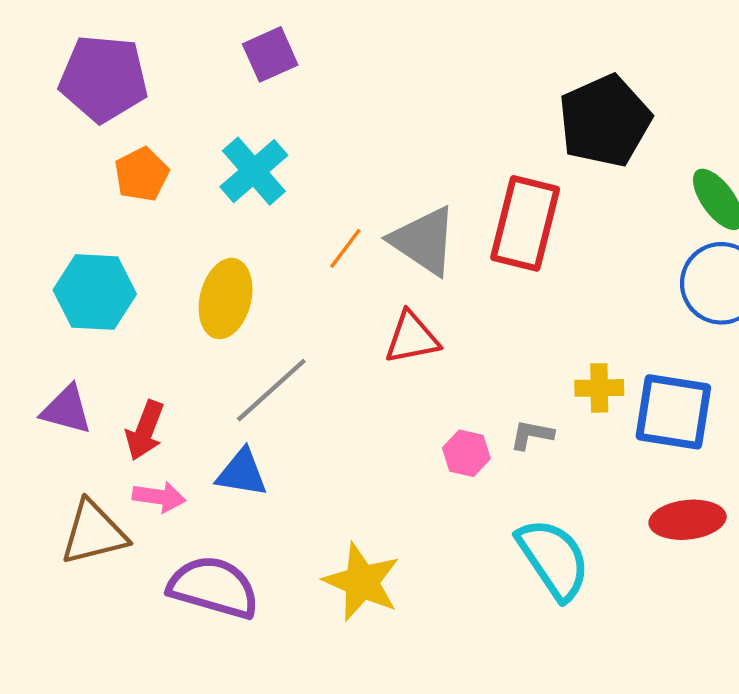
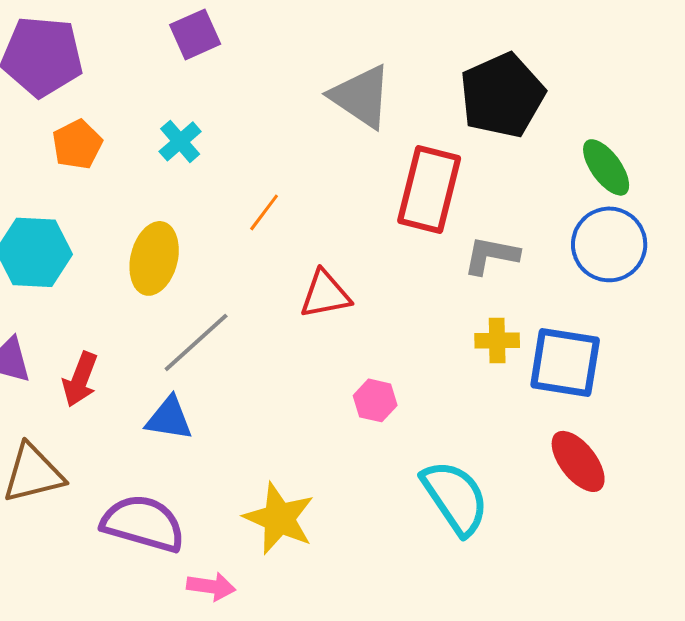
cyan cross: (254, 171) -> (180, 141), size x0.7
gray triangle: (424, 241) -> (361, 96), moved
gray L-shape: (532, 435) -> (491, 255), moved, size x1.4
pink arrow: (159, 497) -> (211, 586), moved
red ellipse: (688, 520) -> (578, 461), turned 58

